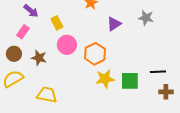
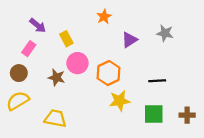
brown star: (39, 58) -> (56, 77), moved
black line: (158, 72) -> (157, 81), moved
green square: (130, 81) -> (154, 114), moved

